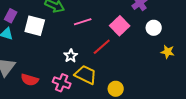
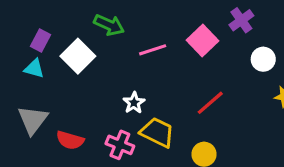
white square: (35, 26) -> (78, 56), turned 30
pink square: (120, 26) -> (202, 41), moved
red line: (102, 47) -> (210, 103), moved

